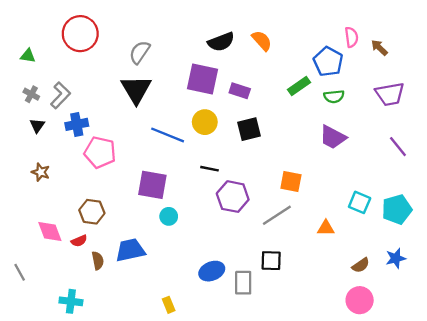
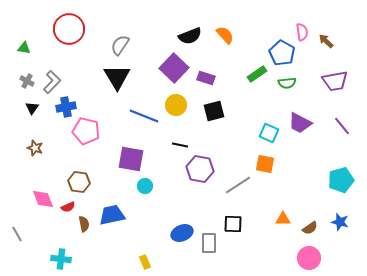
purple square: (202, 79) -> (174, 68), turned 32
purple trapezoid: (333, 137) -> (300, 123), moved
orange square: (291, 181) -> (265, 164), moved
cyan square: (360, 202) -> (269, 133), moved
orange triangle: (326, 228) -> (283, 219), moved
blue star: (396, 258) -> (340, 222), turned 30

